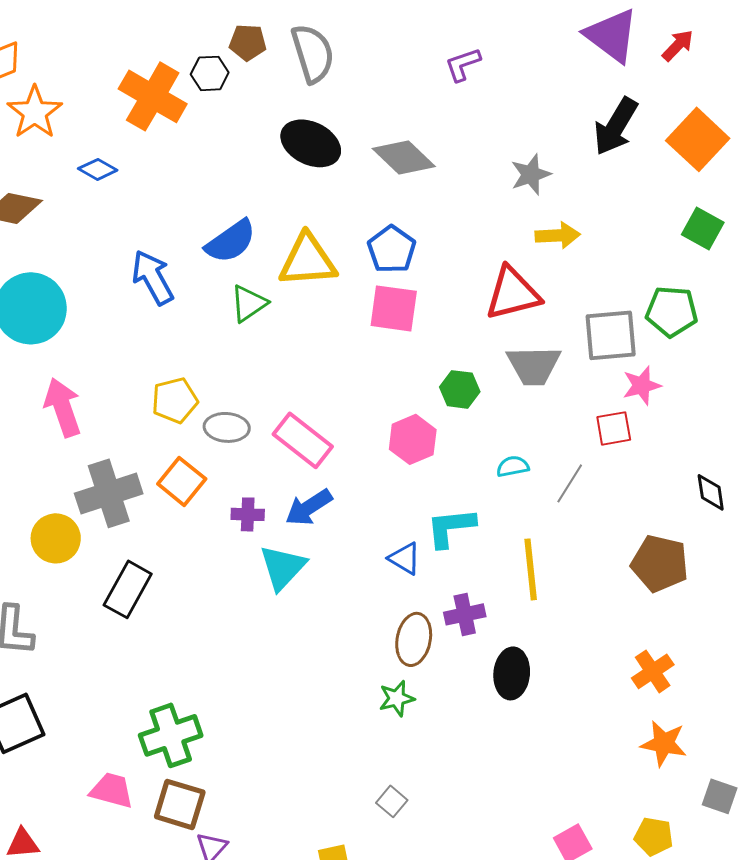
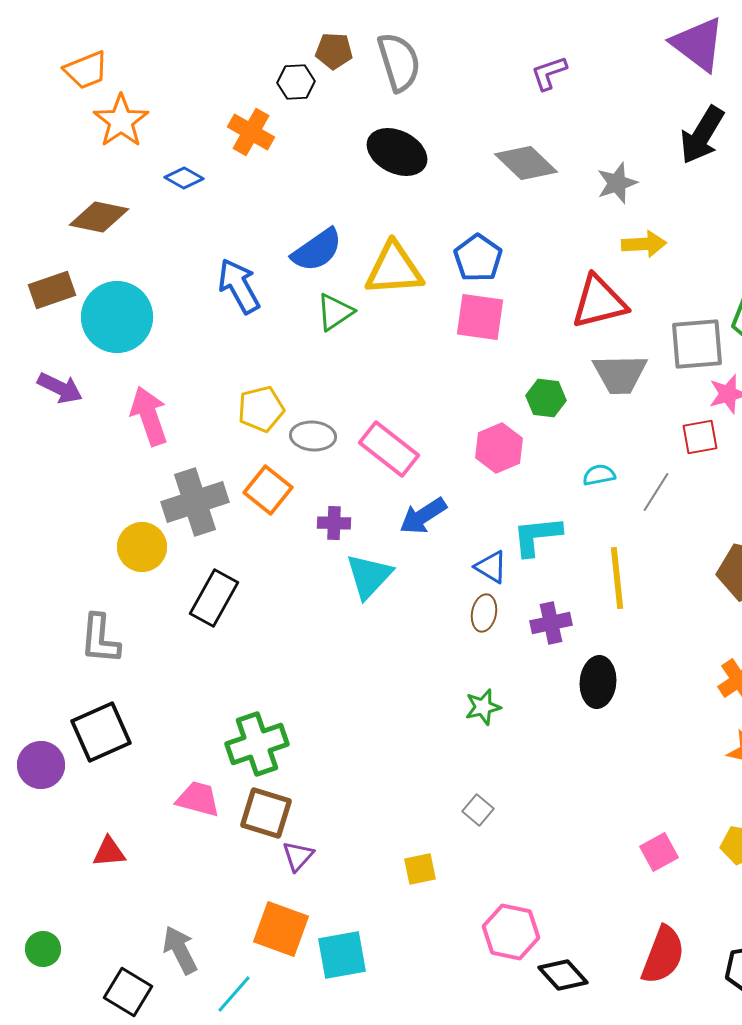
orange cross: (153, 96) -> (251, 132), moved, size x0.7
gray diamond: (404, 157) -> (526, 163), moved
blue arrow: (309, 507) -> (423, 516), moved
brown ellipse: (414, 639) -> (484, 613), moved, size x0.7

